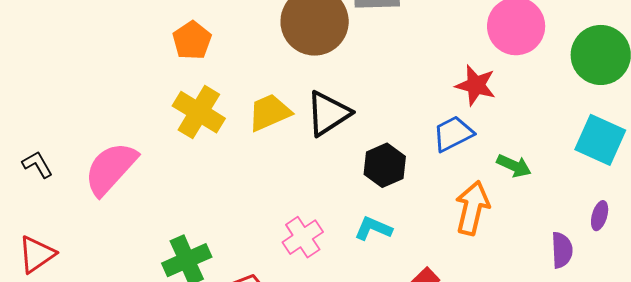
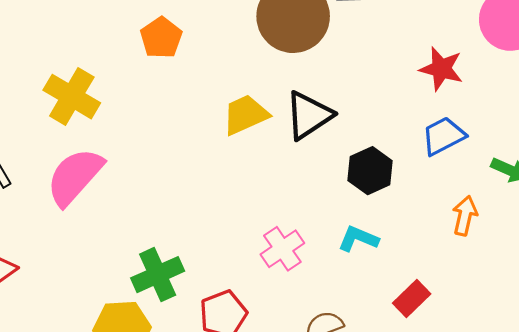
red star: (476, 85) -> (441, 69), moved
yellow cross: (199, 112) -> (72, 97), moved
orange arrow: (472, 208) -> (465, 216), size x0.7

